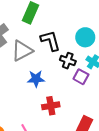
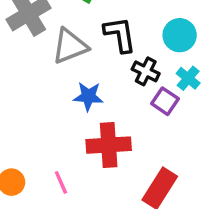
red cross: (51, 106) -> (109, 145), size x1.4

